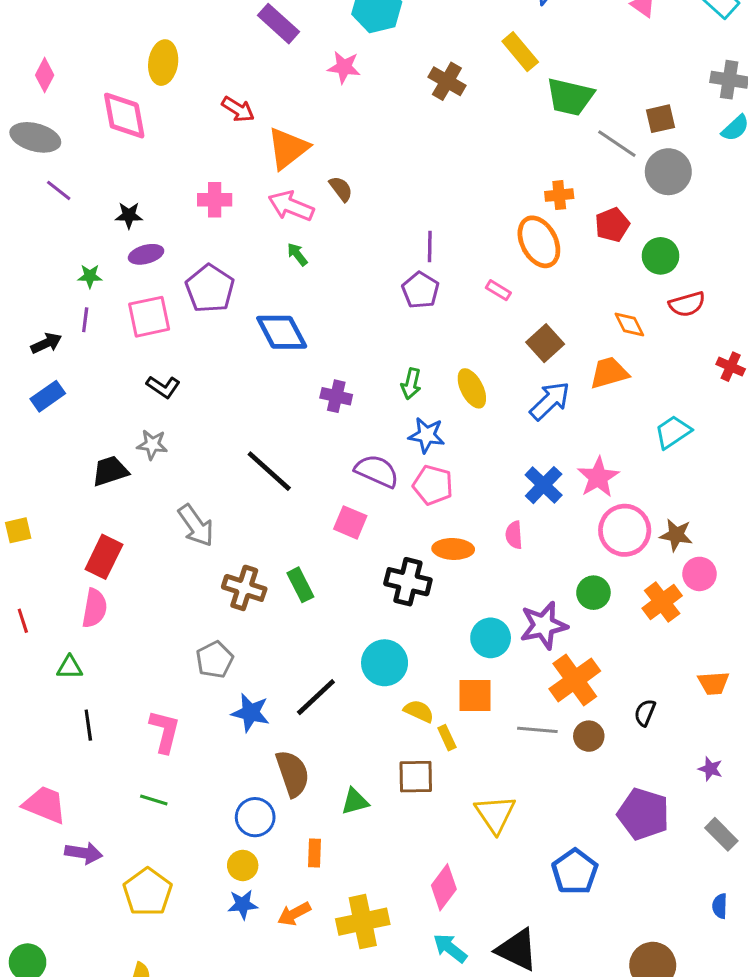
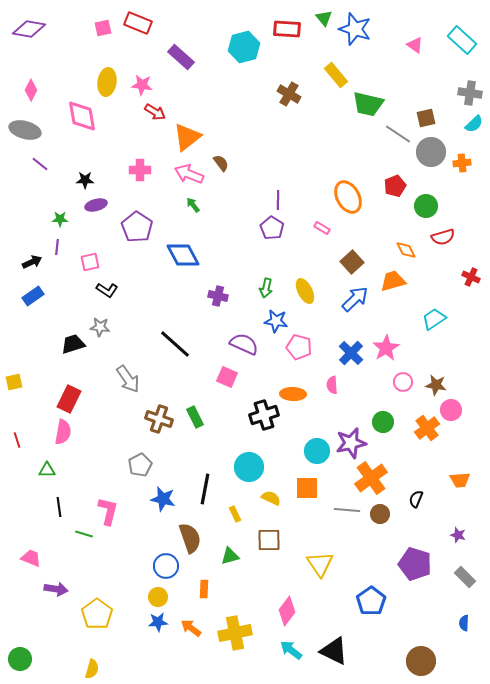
pink star: (344, 67) -> (142, 85), moved
orange cross: (559, 195) -> (462, 163), moved
pink square: (149, 317) -> (90, 262), moved, size x0.7
pink pentagon: (433, 485) -> (299, 347), moved
pink circle: (625, 530) -> (403, 382), size x0.6
black cross: (408, 582) -> (264, 415), turned -32
black line: (316, 697) -> (205, 489), turned -36
yellow rectangle: (447, 738) -> (235, 514), moved
green line: (154, 800) -> (84, 534), moved
pink trapezoid: (45, 805) -> (31, 558), size x0.7
orange arrow: (294, 914) -> (191, 628), turned 65

